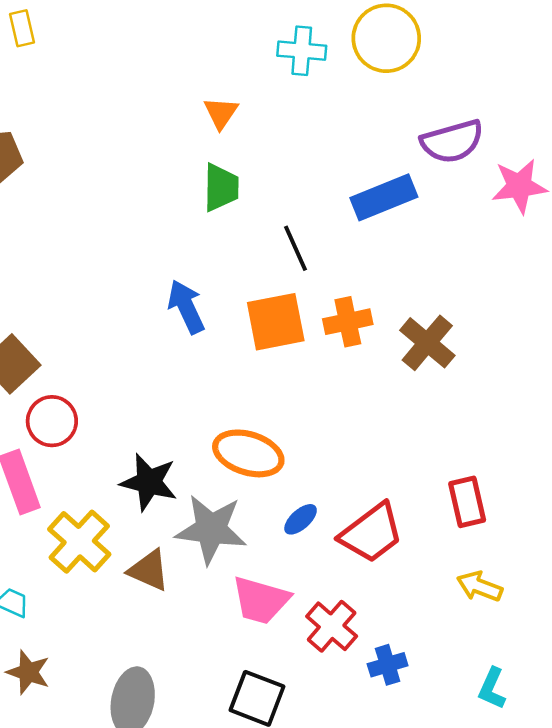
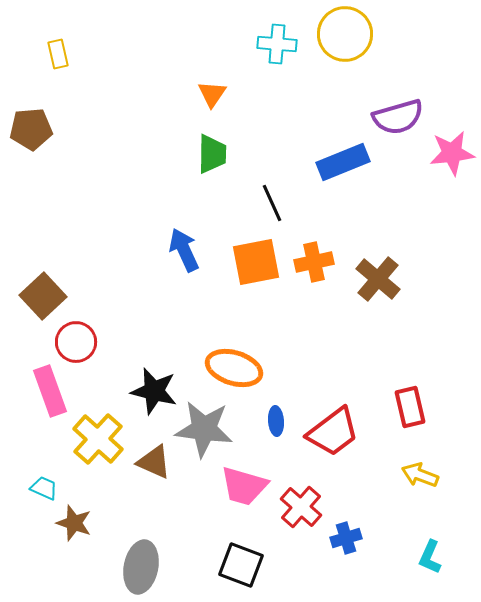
yellow rectangle: (22, 28) -> (58, 54), moved
blue ellipse: (301, 519) -> (276, 421), turned -52
brown star: (28, 672) -> (74, 523), moved

